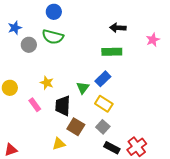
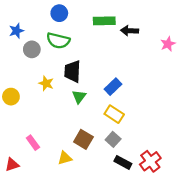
green rectangle: (112, 52) -> (104, 21), moved
yellow star: (47, 83) -> (46, 83), moved
green triangle: (83, 88) -> (79, 97), moved
pink rectangle: (35, 105) -> (33, 143), moved
black trapezoid: (63, 106) -> (72, 71), moved

